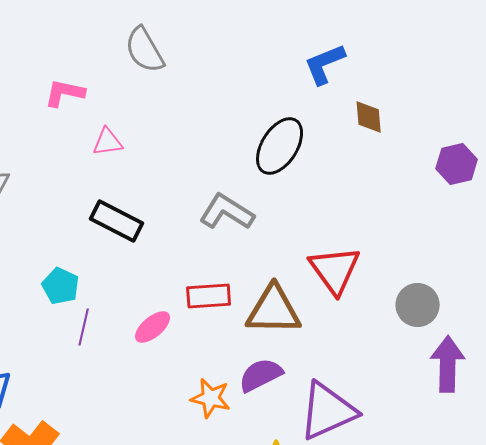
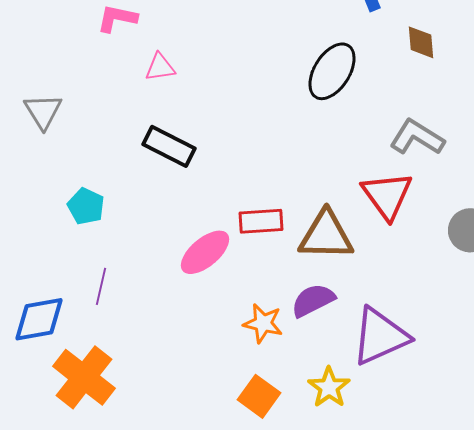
gray L-shape: (227, 212) -> (417, 137), moved
cyan pentagon: (61, 286) -> (86, 206), moved
purple line: (84, 327) -> (101, 286), moved
pink ellipse: (153, 327) -> (205, 252), size x1.4

